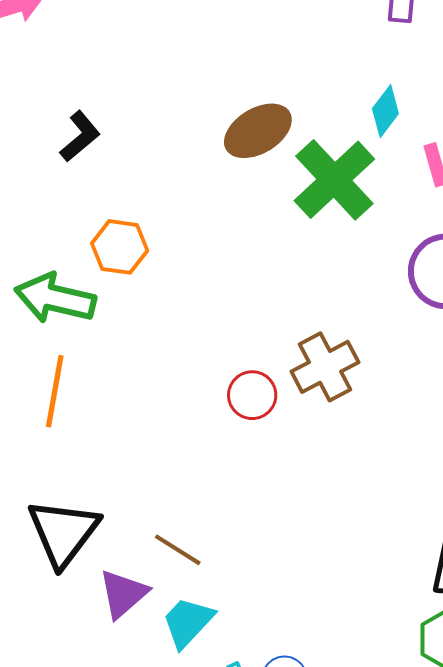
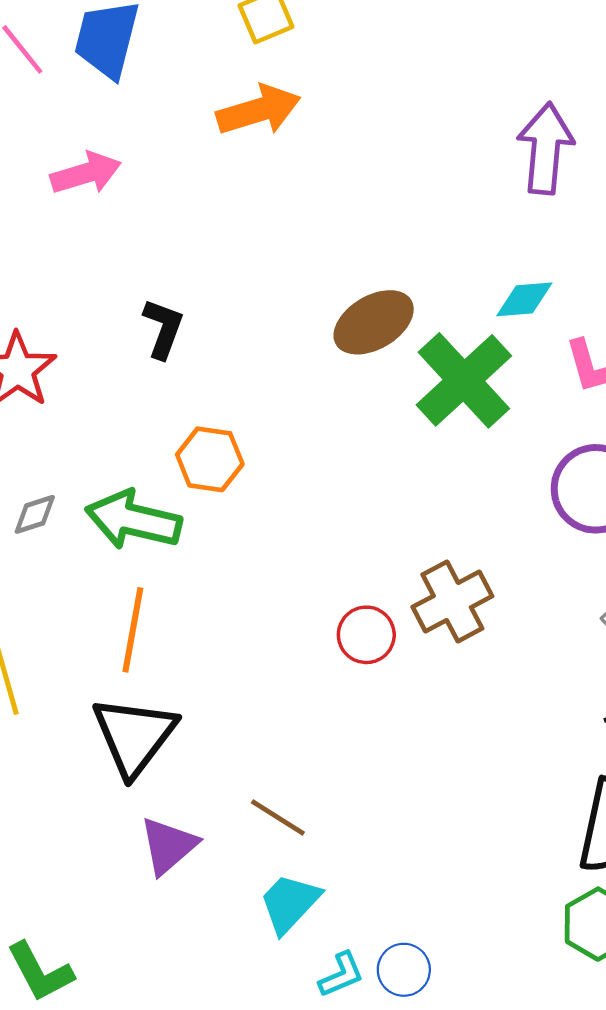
cyan diamond: (385, 111) -> (524, 299), turned 48
black L-shape: (80, 136) -> (163, 328), turned -30
black triangle: (63, 532) -> (134, 736), moved
purple triangle: (123, 594) -> (168, 846), moved

